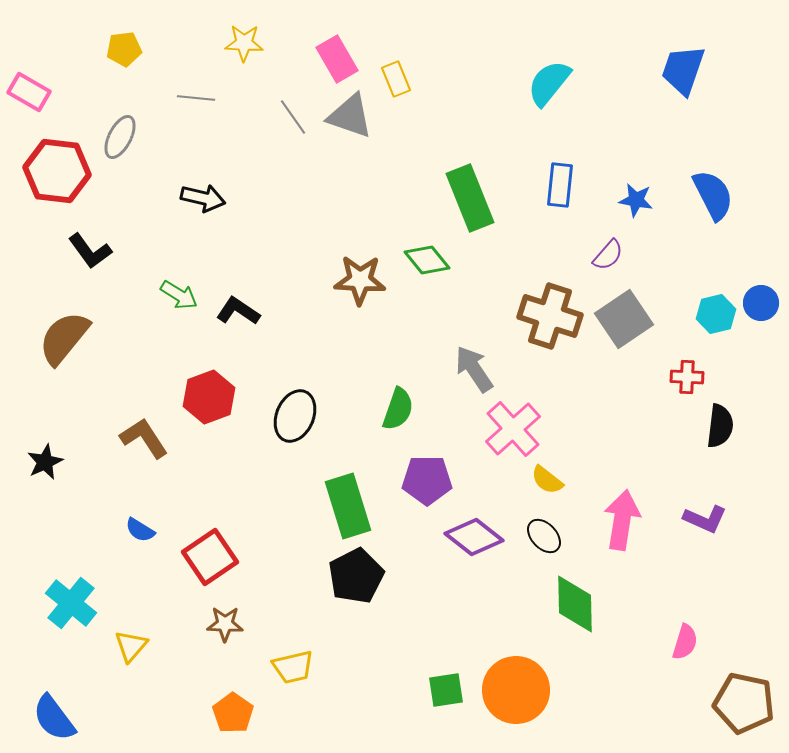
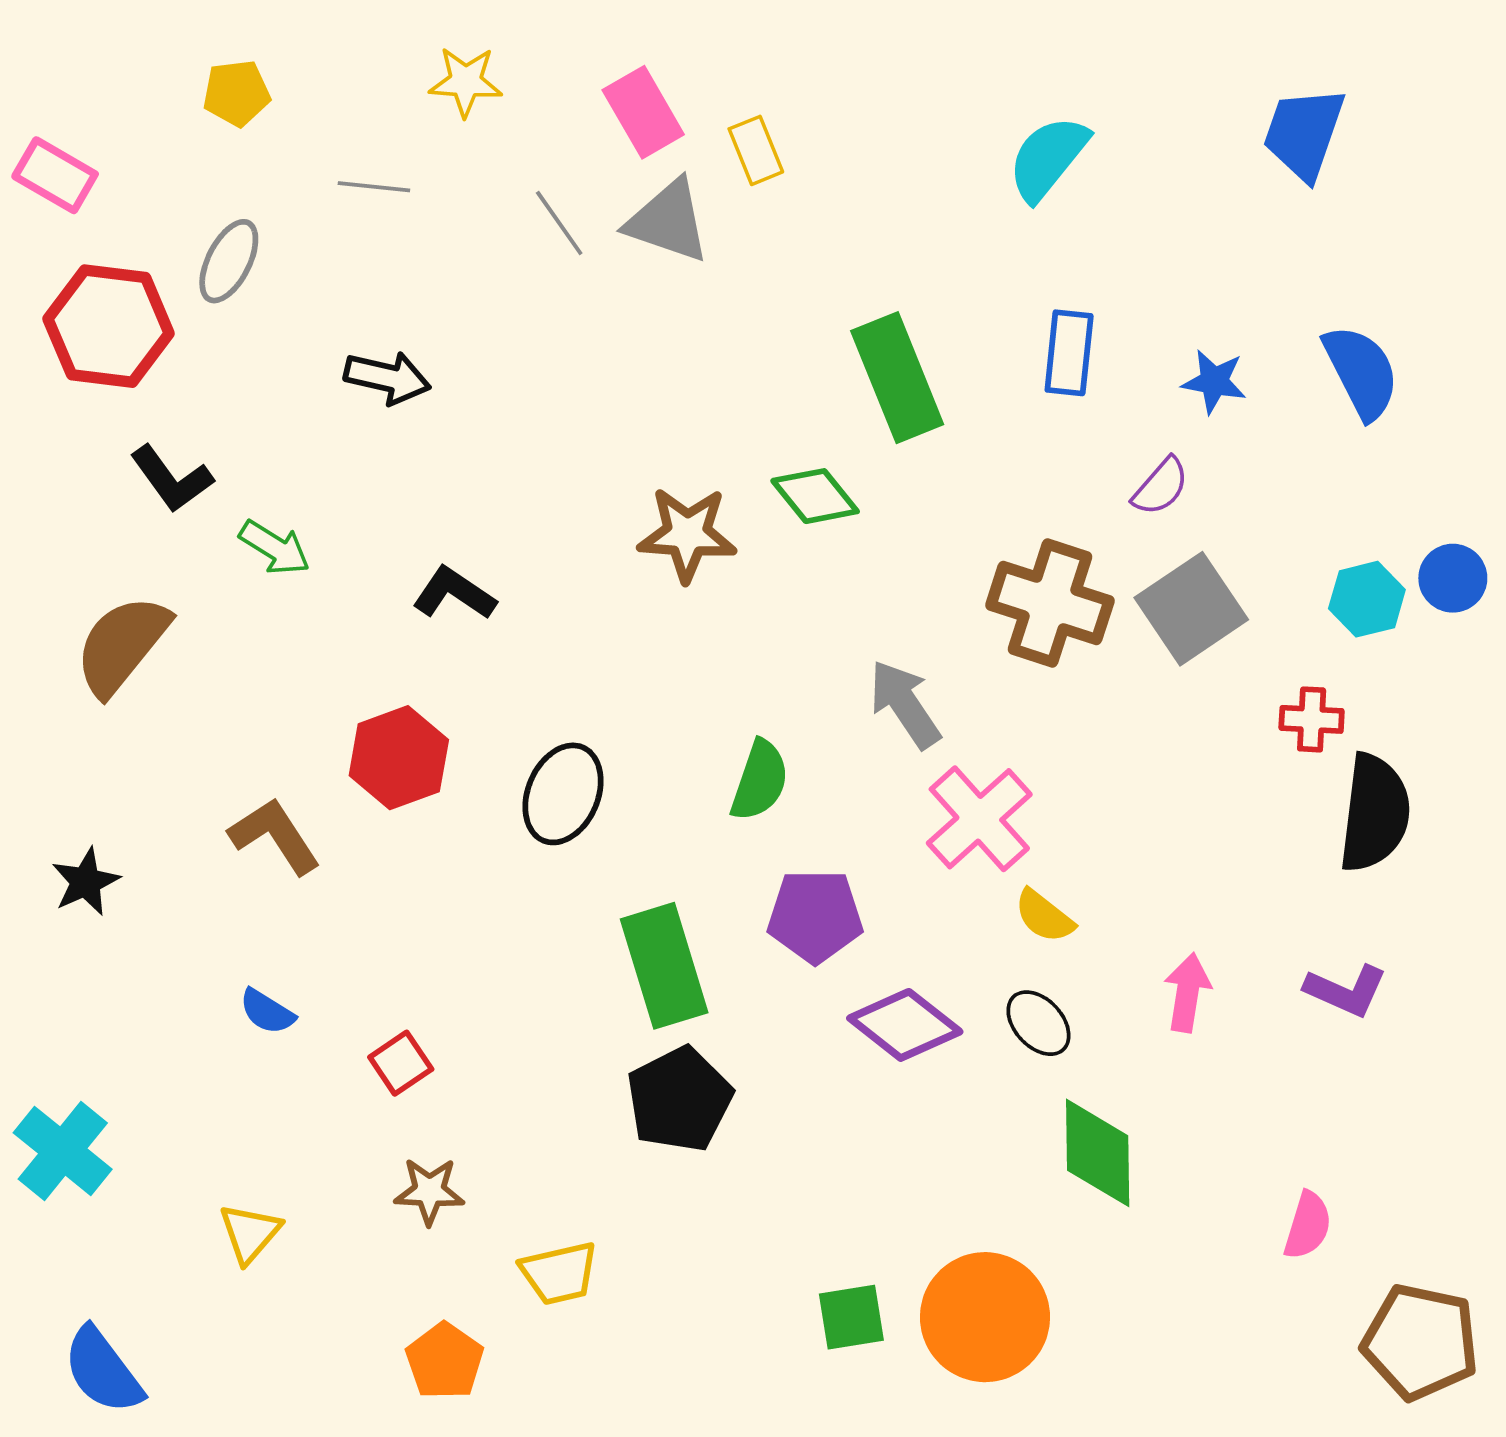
green arrow: (179, 295) -> (275, 548), moved
black semicircle: (720, 426) -> (1375, 813), size x1.4
pink arrow: (622, 520) -> (1187, 993), size x0.7
red square: (210, 557) -> (401, 1063), size x0.6
cyan cross: (71, 603) -> (63, 1151), moved

